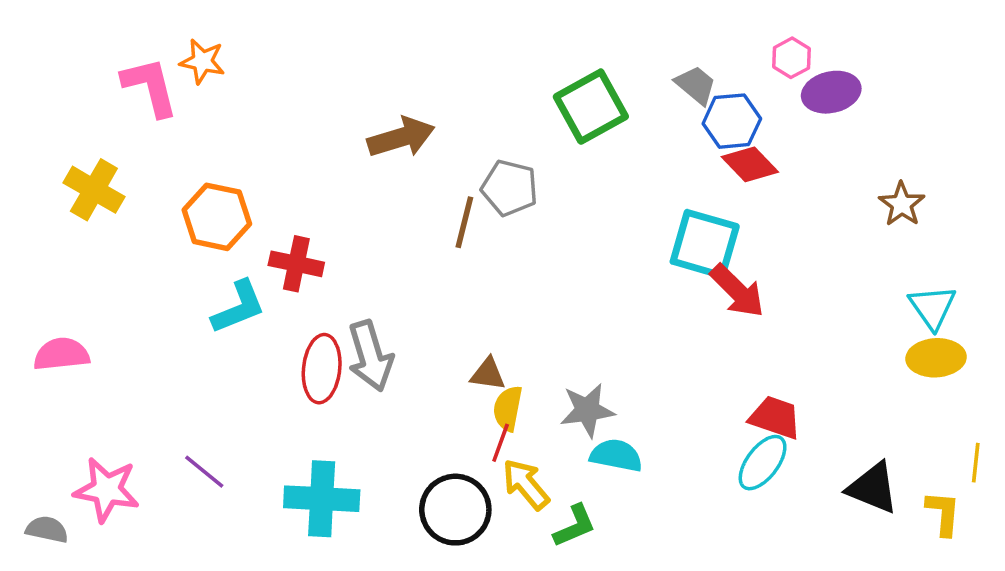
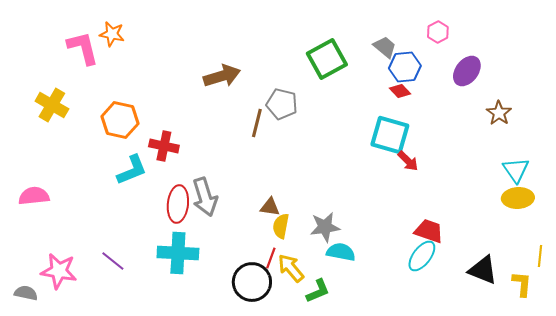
purple ellipse: (831, 92) -> (467, 71), moved, turned -40
red diamond: (750, 164) -> (400, 91), moved, size x0.7
red arrow: (737, 291) -> (408, 161), size x0.7
red line: (501, 443) -> (271, 258), moved
cyan cross: (322, 499) -> (178, 253), moved

